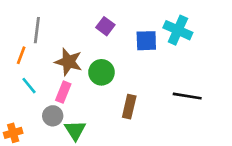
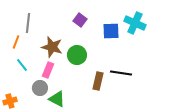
black line: (187, 96) -> (121, 73), moved
green triangle: (75, 130) -> (57, 99), turned -30

